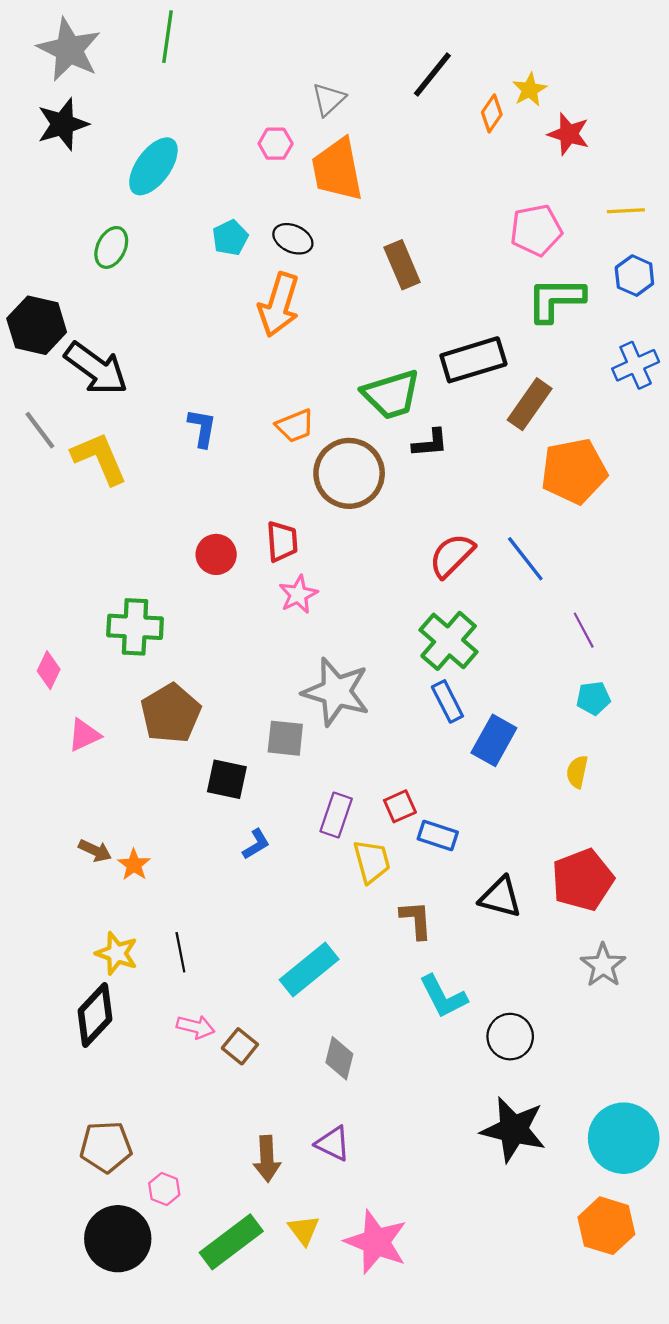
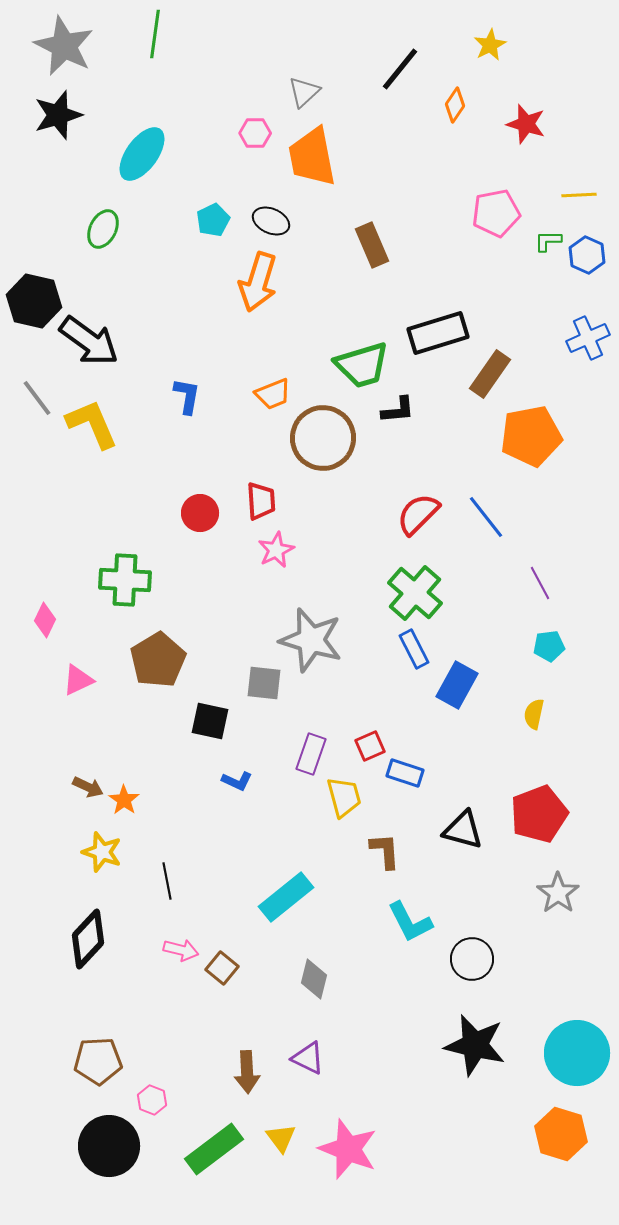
yellow star: (530, 90) -> (490, 45), moved
green L-shape: (556, 299) -> (548, 241), moved, size x0.5
blue L-shape: (256, 844) -> (237, 781), turned 56
yellow star: (117, 953) -> (102, 852), moved

